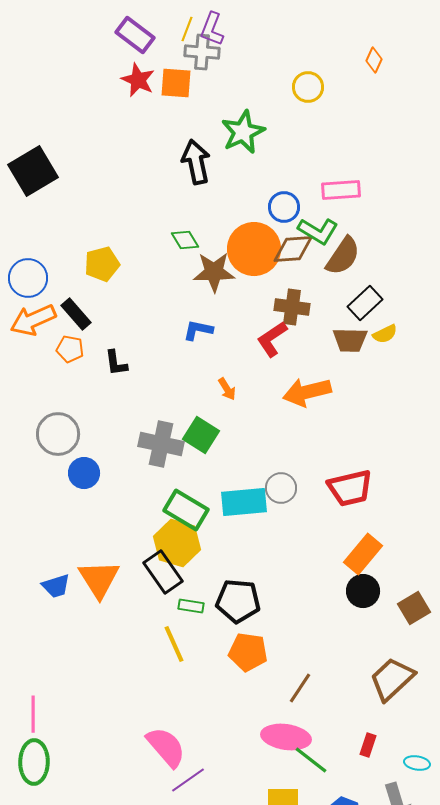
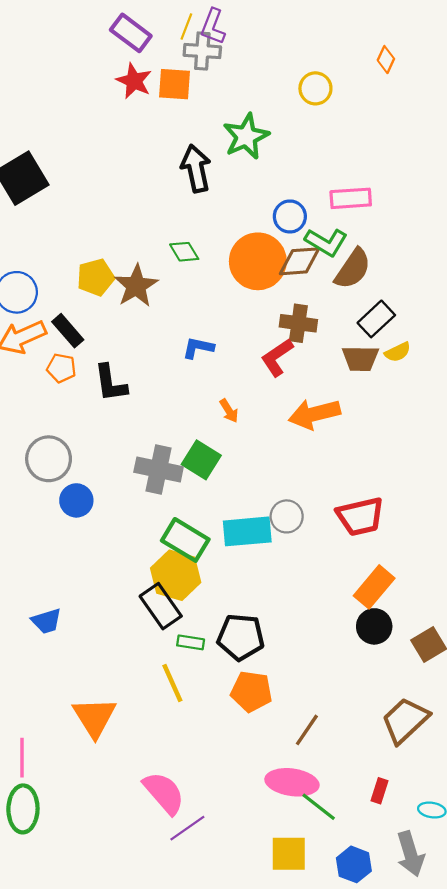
brown star: (214, 272) -> (136, 286), moved, turned -30
black L-shape: (116, 363) -> (111, 383), size x1.4
orange triangle: (99, 579) -> (94, 717), moved

